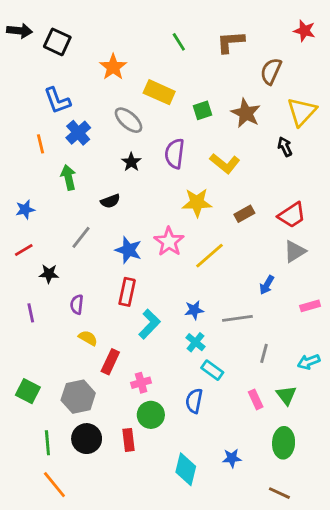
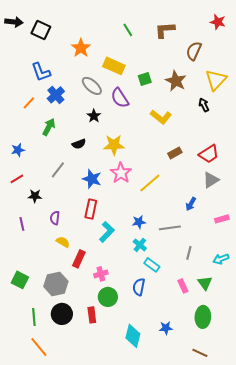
orange line: (40, 144) -> (29, 103), turned 56
purple semicircle: (175, 154) -> (120, 98), moved, turned -40
green arrow: (68, 177) -> (49, 127), turned 42
yellow star: (197, 203) -> (114, 145), moved

